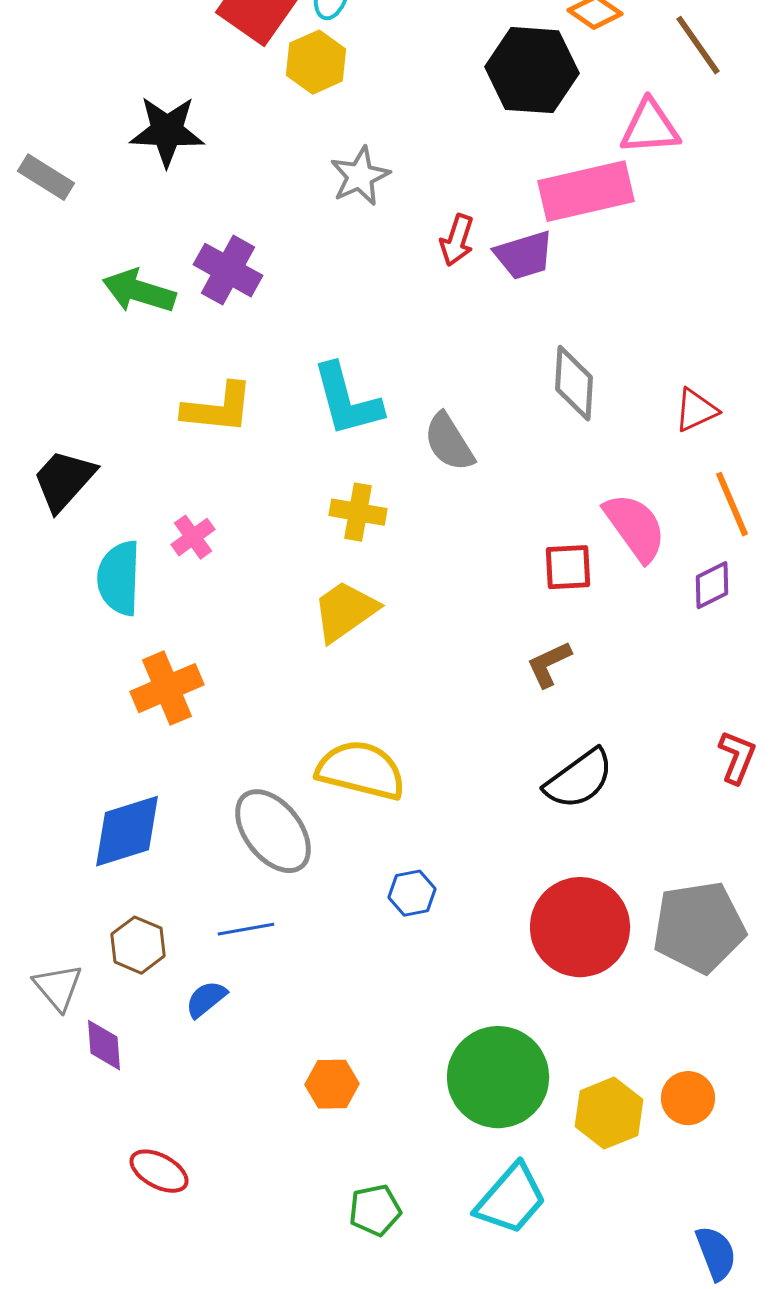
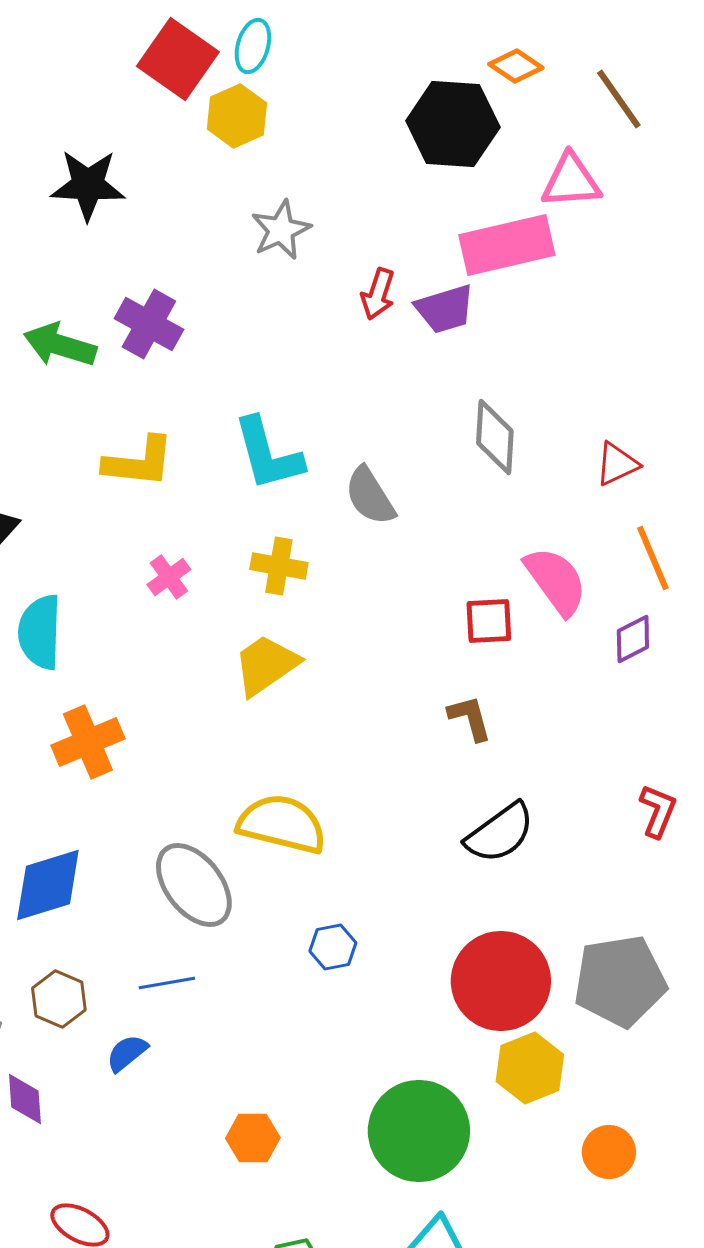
pink cross: (193, 537) -> (169, 577), moved
brown L-shape: (549, 664) -> (470, 718), turned 100
yellow hexagon: (609, 1113) -> (530, 1068), moved

